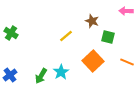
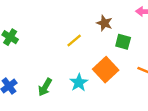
cyan star: (61, 72) -> (79, 83), moved

